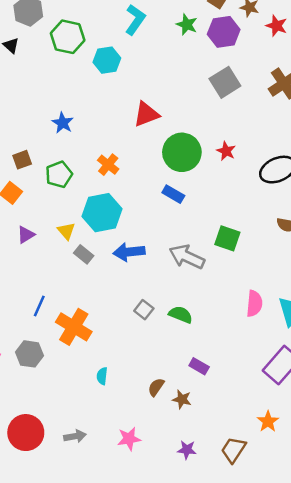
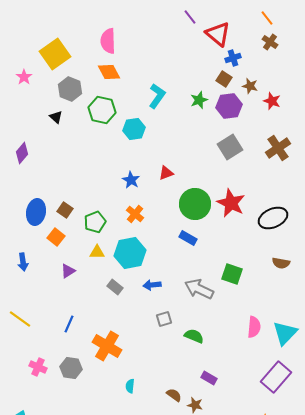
green star: (187, 25) -> (199, 100), turned 30
red triangle: (146, 114) -> (166, 173), size x0.7
blue star: (63, 123) -> (131, 180), moved
red star: (226, 151) -> (231, 203), size x1.8
brown square: (22, 160) -> (65, 210), turned -35
yellow triangle: (66, 231) -> (97, 252), moved, turned -49
blue arrow: (129, 252) -> (152, 285), size x0.7
blue line: (39, 306) -> (69, 324), moved
gray square: (144, 310) -> (164, 319), moved, turned 35
brown semicircle: (156, 387) -> (174, 395), turned 91

